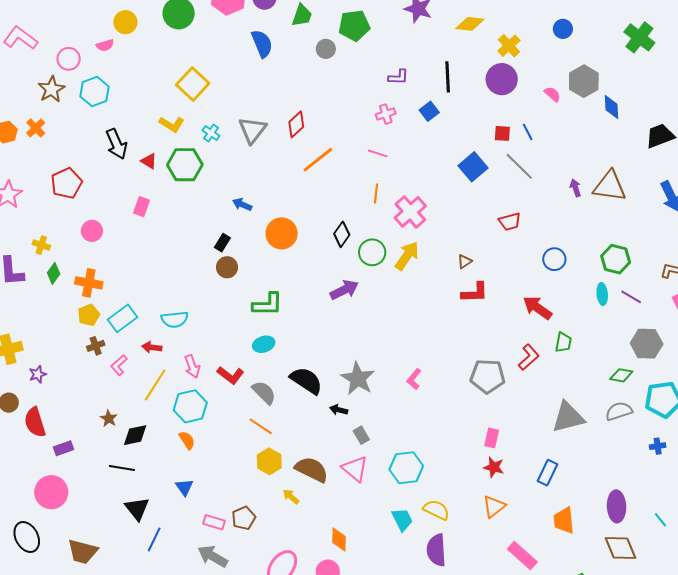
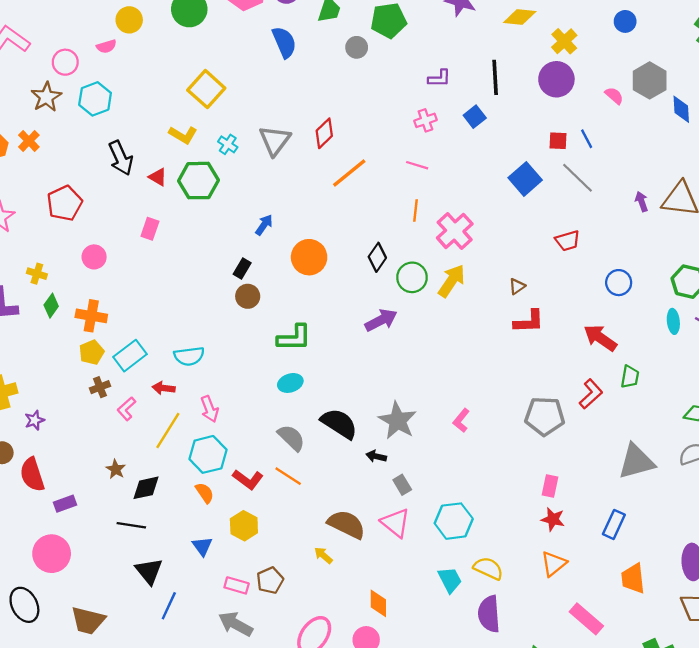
blue arrow: (242, 204) -> (264, 225), turned 102
red L-shape: (230, 375) -> (248, 479), moved
yellow hexagon: (269, 461) -> (244, 526), moved

